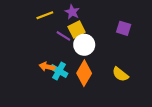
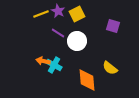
purple star: (72, 12) -> (58, 11), moved
yellow square: (77, 29) -> (77, 14), moved
orange diamond: (84, 73) -> (87, 80), moved, turned -35

